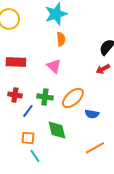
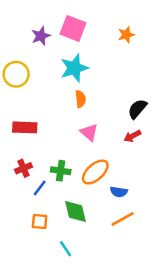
pink triangle: (54, 66) -> (89, 132), moved
red cross: (15, 95) -> (24, 168), turned -32
orange line: (95, 148) -> (122, 219), moved
cyan line: (35, 156) -> (66, 249), moved

